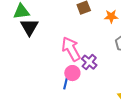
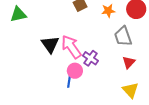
black triangle: (29, 27) -> (50, 44), moved

